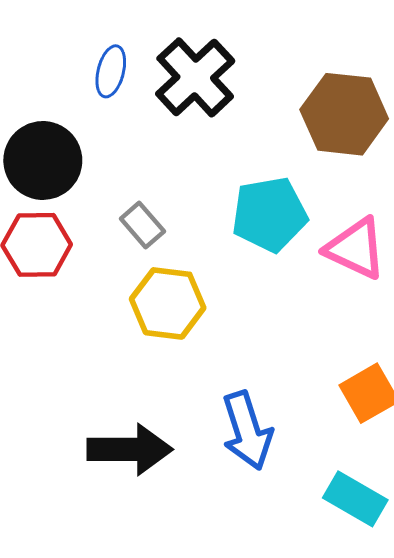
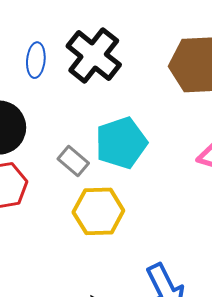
cyan pentagon: (269, 214) -> (121, 143), moved

